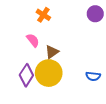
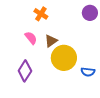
brown triangle: (52, 52) -> (51, 41), moved
yellow circle: (49, 73) -> (64, 58), moved

